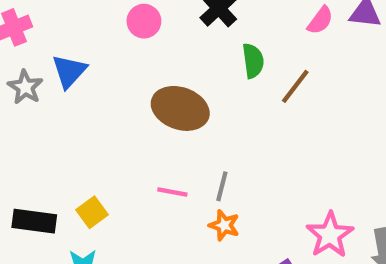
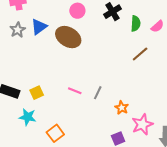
green semicircle: (253, 61) -> (136, 24), moved
brown ellipse: (180, 108) -> (68, 37), moved
orange star: (224, 225) -> (122, 108), moved

